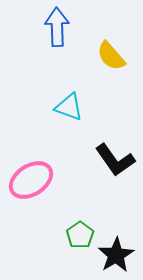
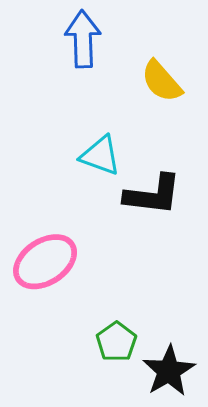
black L-shape: (115, 160) -> (153, 195), moved, turned -48

